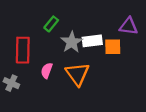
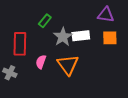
purple triangle: (129, 26) -> (106, 15), moved
orange square: (113, 47) -> (110, 38), moved

